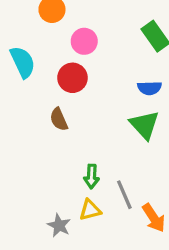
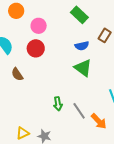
brown semicircle: (59, 119) -> (17, 74), moved
yellow triangle: (90, 210) -> (23, 133), moved

